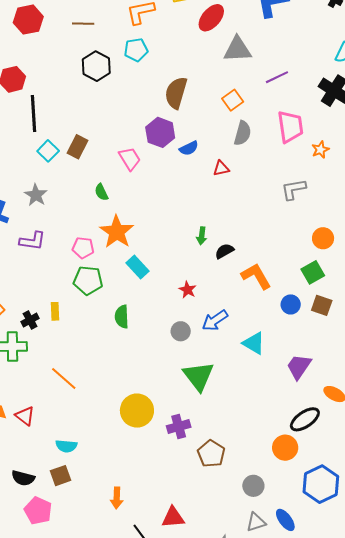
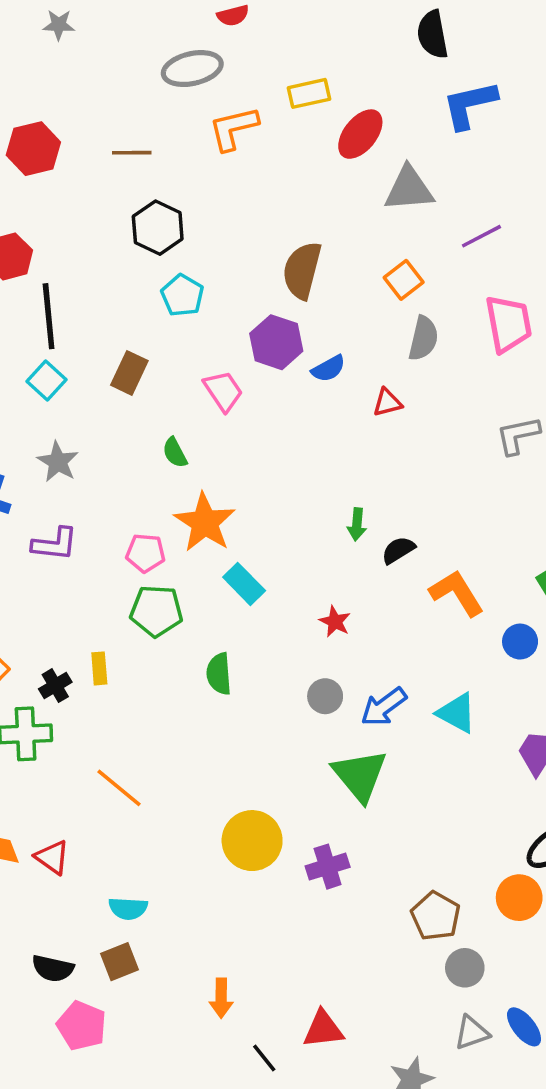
cyan pentagon: (136, 50) -> (182, 295), moved, turned -30
cyan square: (48, 151) -> (47, 381), moved
blue arrow: (215, 320) -> (384, 707), moved
brown pentagon: (211, 454) -> (436, 916), moved

